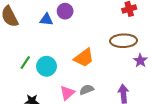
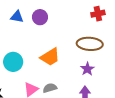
purple circle: (65, 11) -> (40, 17), moved
purple star: (140, 61) -> (87, 69), moved

